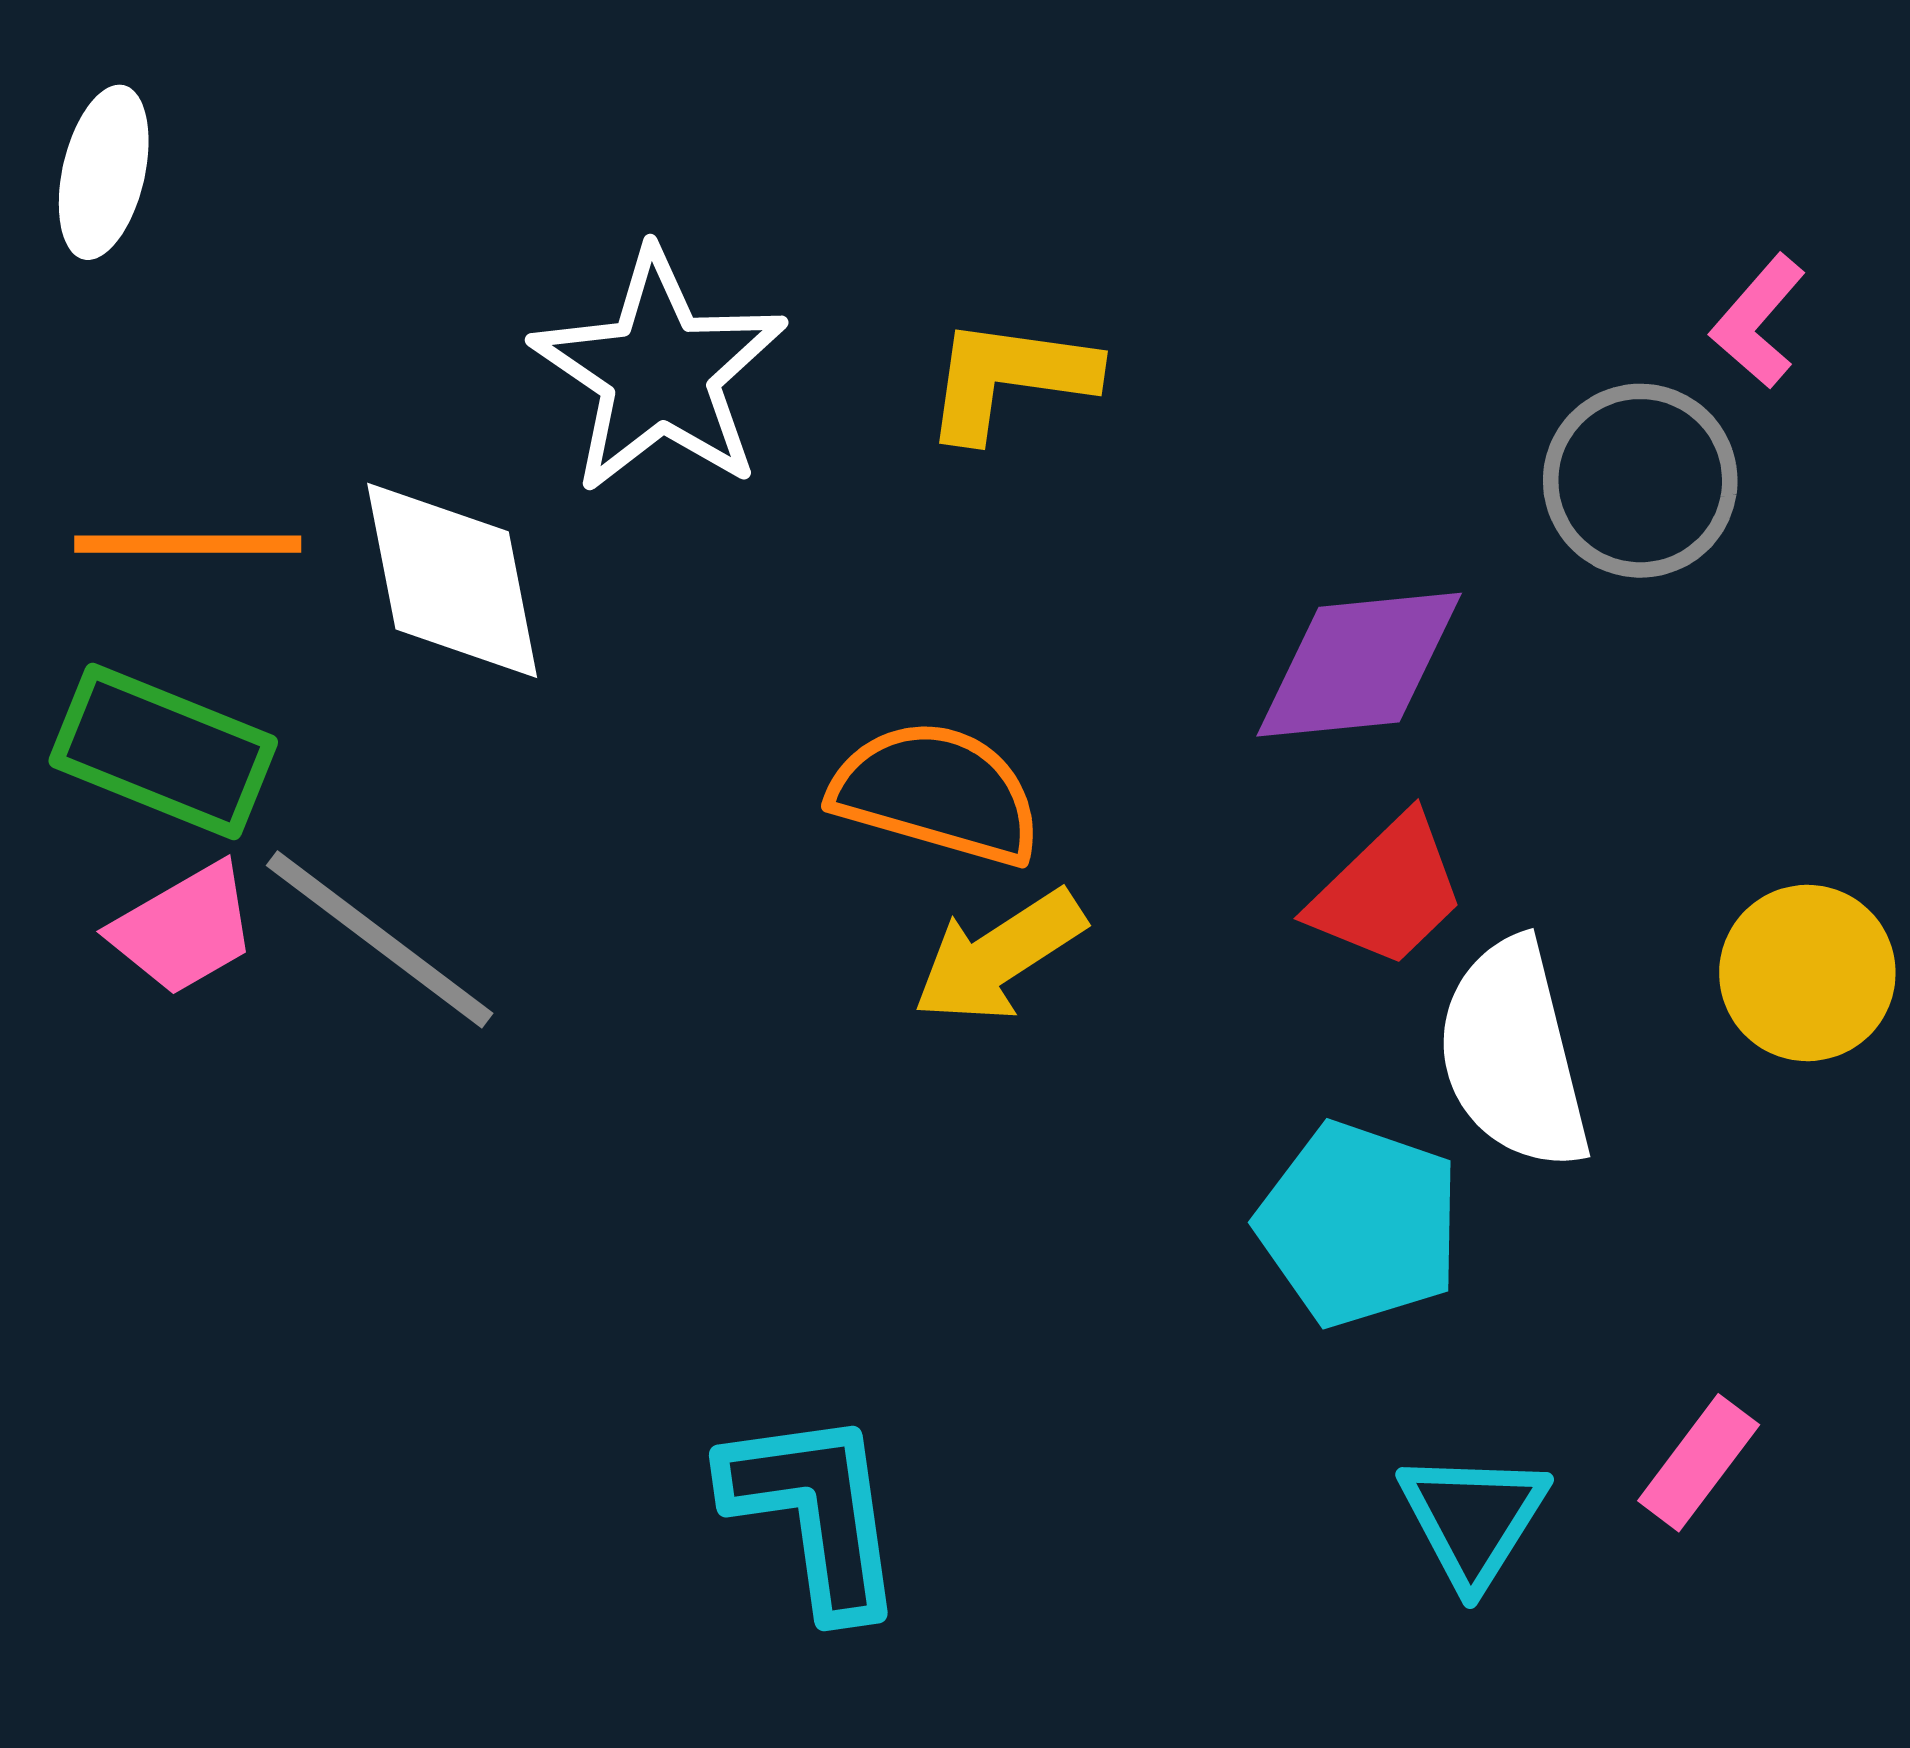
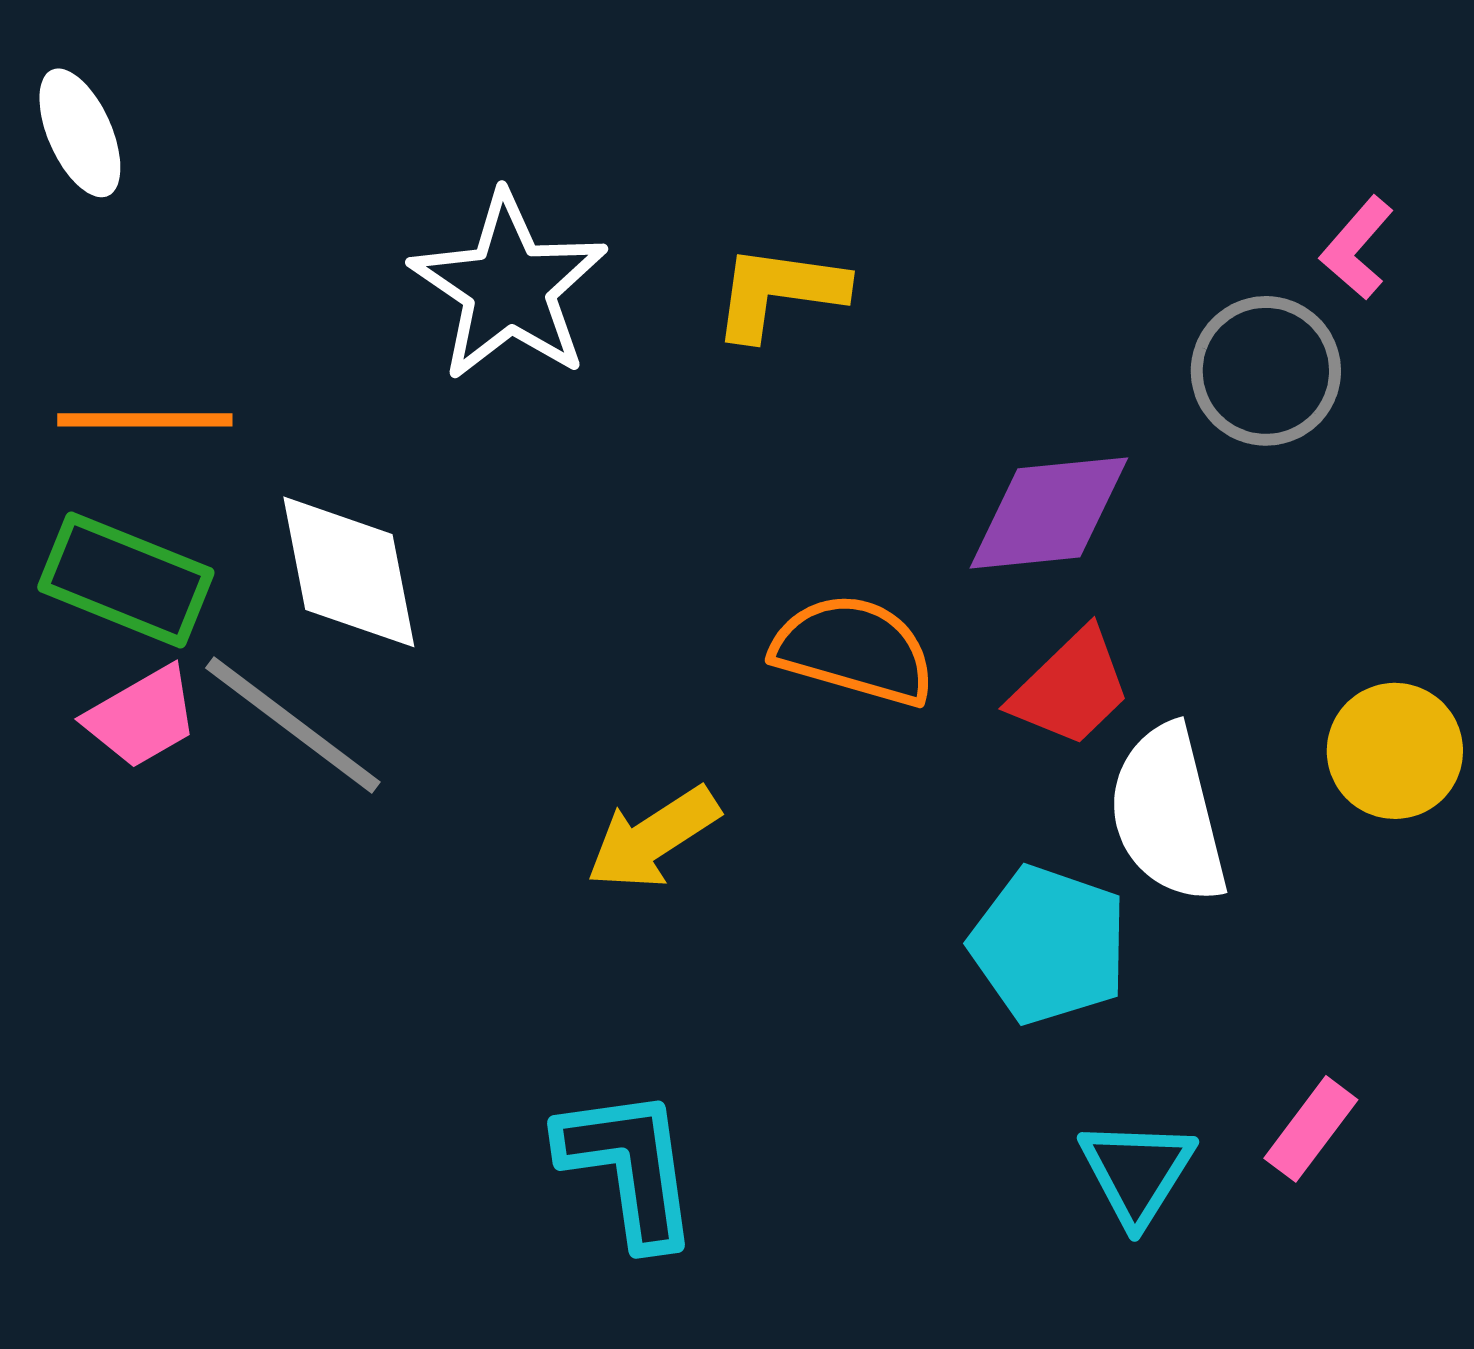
white ellipse: (104, 172) -> (80, 133), turned -37
white diamond: (452, 580) -> (349, 572), moved
orange semicircle: (937, 793) -> (854, 650), moved
yellow arrow: (999, 956) -> (653, 838), moved

